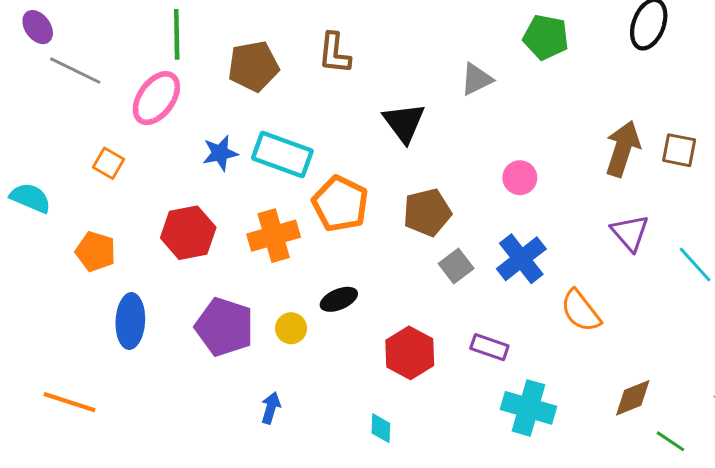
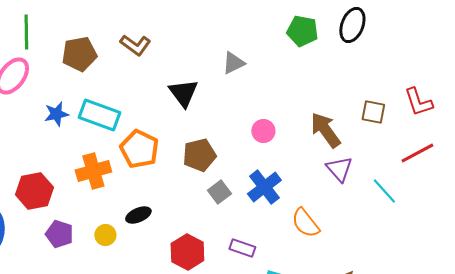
green pentagon: (546, 37) -> (302, 31), moved
brown L-shape: (334, 53) -> (135, 45), turned -60
brown arrow: (623, 149) -> (325, 130), moved, turned -54
red hexagon: (188, 233) -> (34, 191), moved
purple pentagon: (224, 327) -> (59, 234), size x0.7

